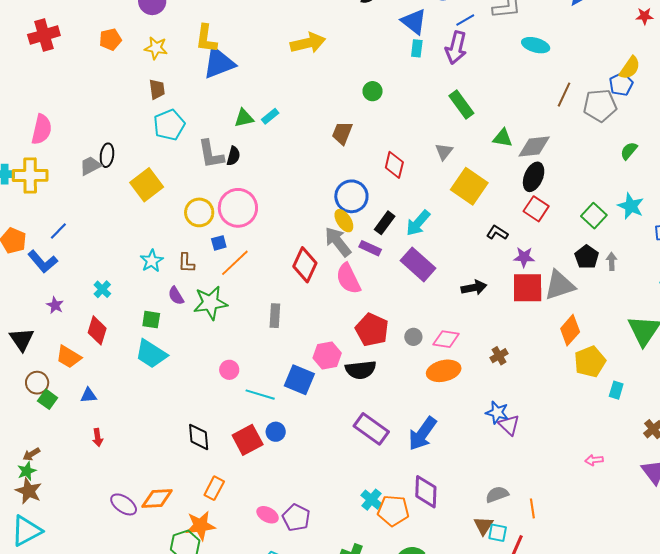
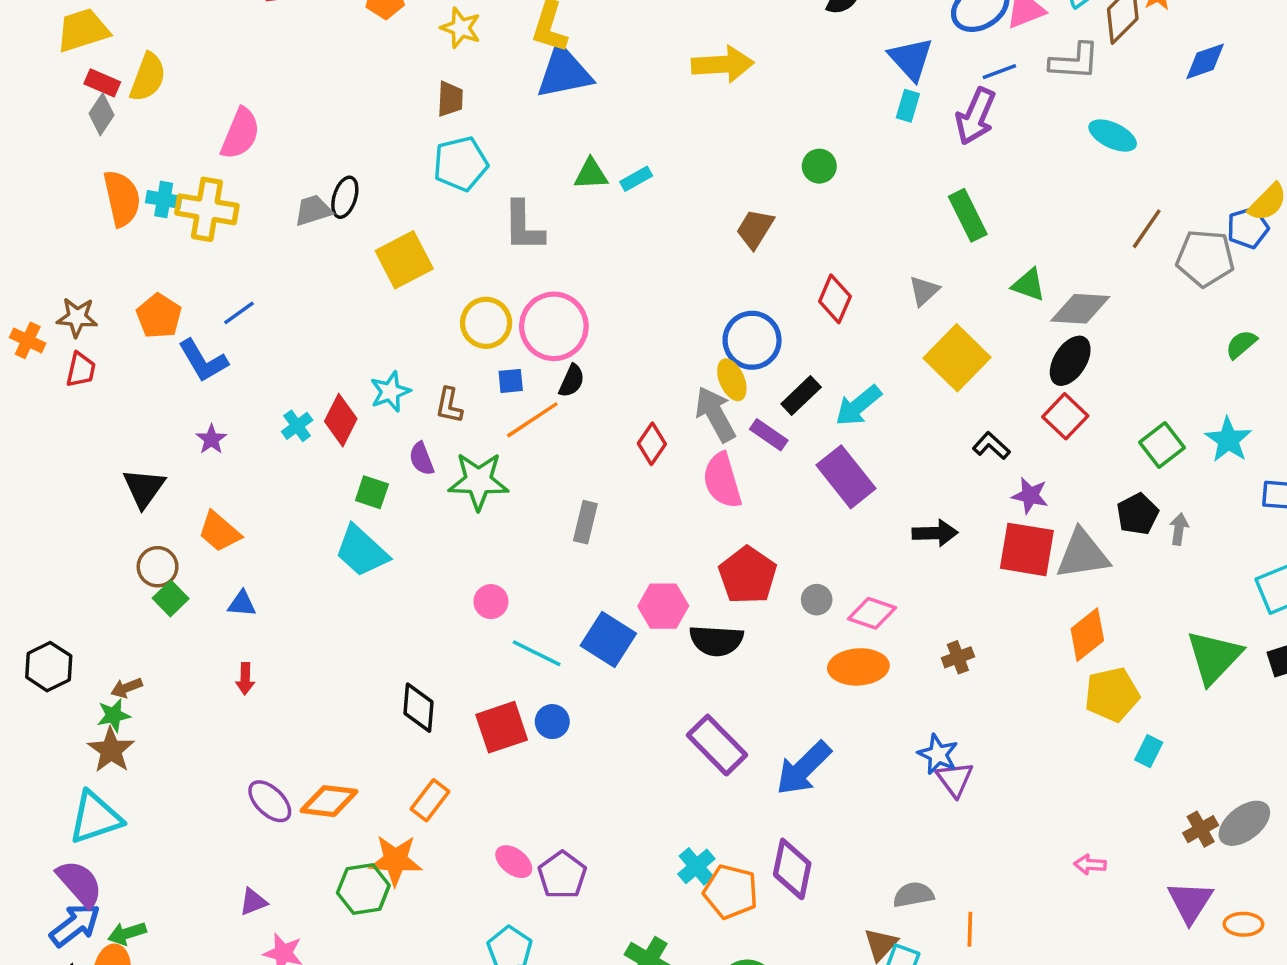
black semicircle: (233, 156) -> (572, 381), moved
red diamond: (305, 265) -> (652, 444), size x0.7
red diamond: (97, 330) -> (341, 420), moved

